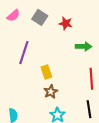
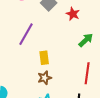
green arrow: (84, 46) -> (86, 40), turned -56

